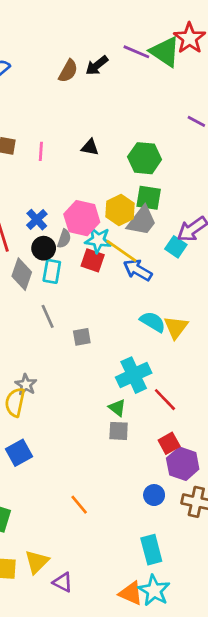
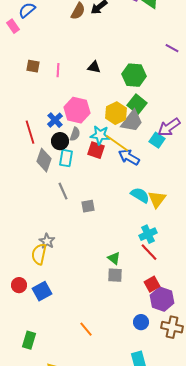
green square: (149, 198) -> (137, 104), turned 30
pink hexagon: (82, 218) -> (77, 110), moved
cyan cross: (134, 375) -> (148, 234), moved, size x0.7

